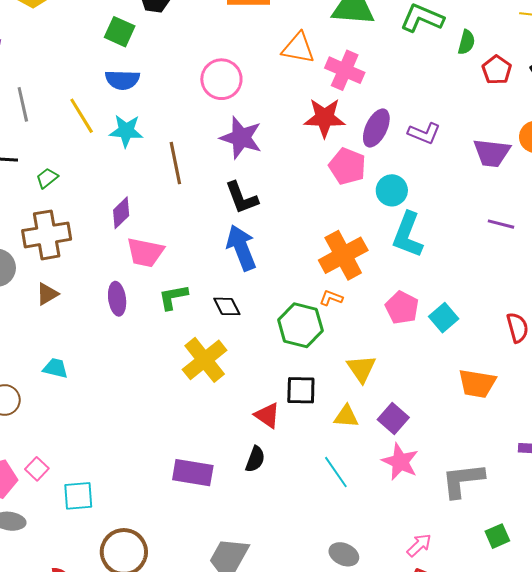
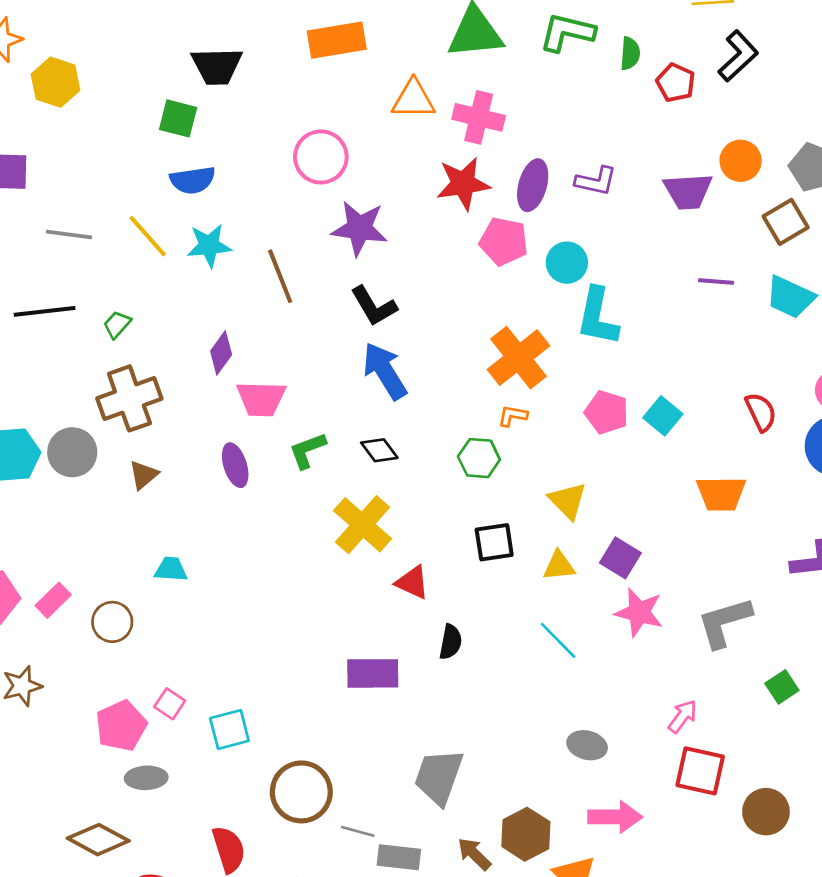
gray line: (23, 104) -> (69, 235), turned -60
green hexagon: (300, 325) -> (479, 458), size x0.7
red triangle: (267, 415) -> (412, 582), moved

